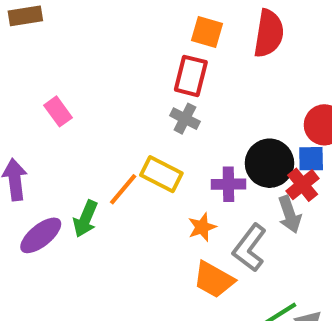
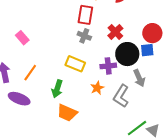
red cross: (303, 185) -> (115, 32), moved
orange line: (123, 189) -> (30, 73), moved
green arrow: (85, 219) -> (57, 89), moved
purple ellipse: (41, 235) -> (19, 99), turned 65
orange trapezoid: (214, 280) -> (67, 113), moved

